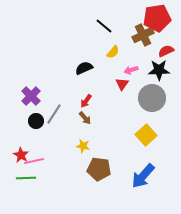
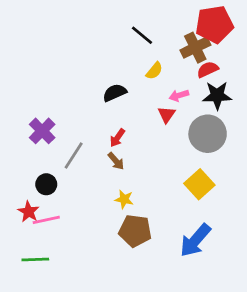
red semicircle: (166, 51) -> (208, 69), moved
black circle: (36, 121) -> (46, 184), moved
yellow star: (83, 146) -> (124, 199), moved
green line: (26, 178) -> (35, 259), moved

